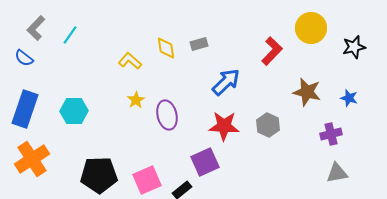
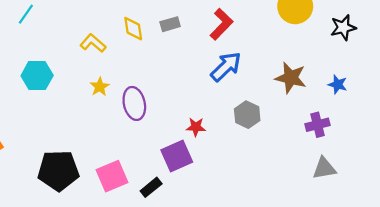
red L-shape: (272, 51) -> (221, 24), moved
blue arrow: (226, 82) -> (226, 67), moved
cyan hexagon: (74, 111) -> (37, 76), moved
red star: (224, 126) -> (196, 127), moved, size x0.6

